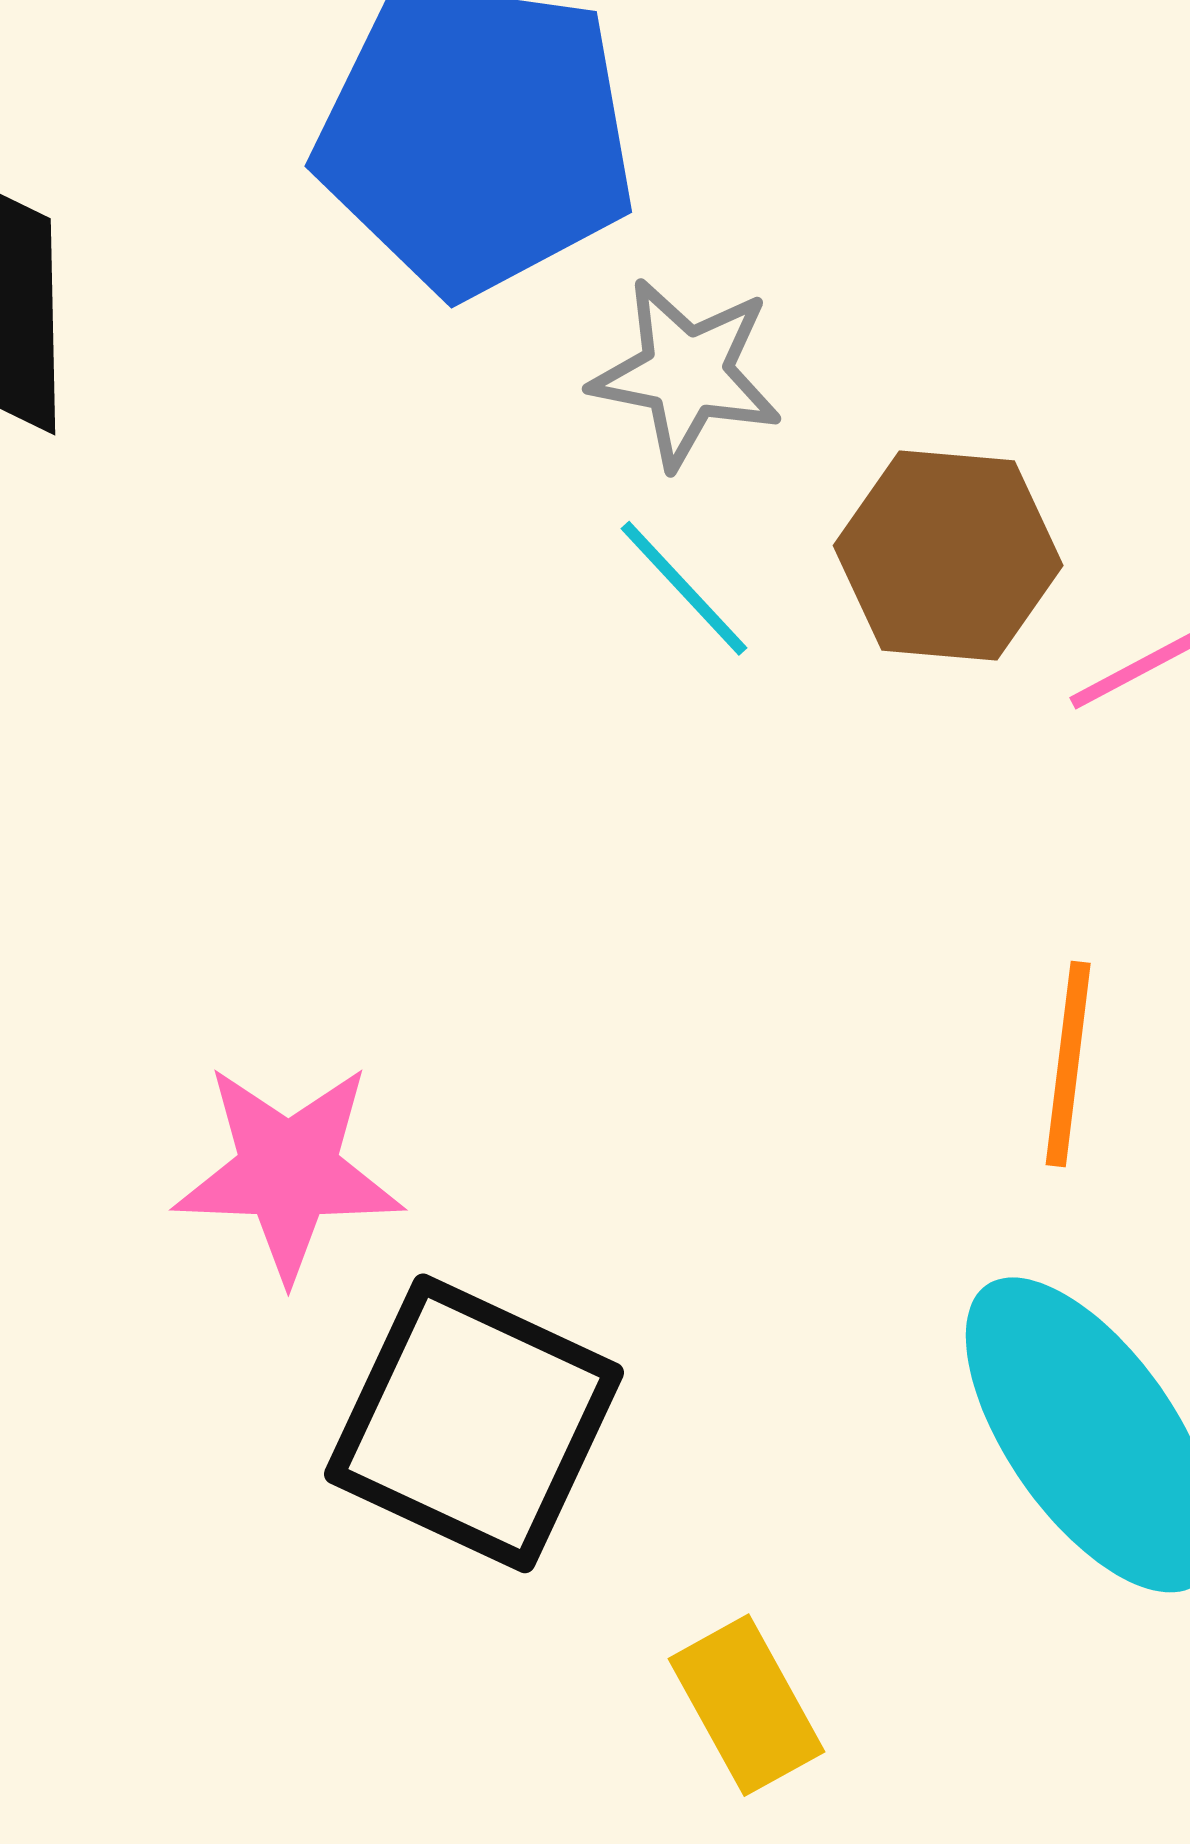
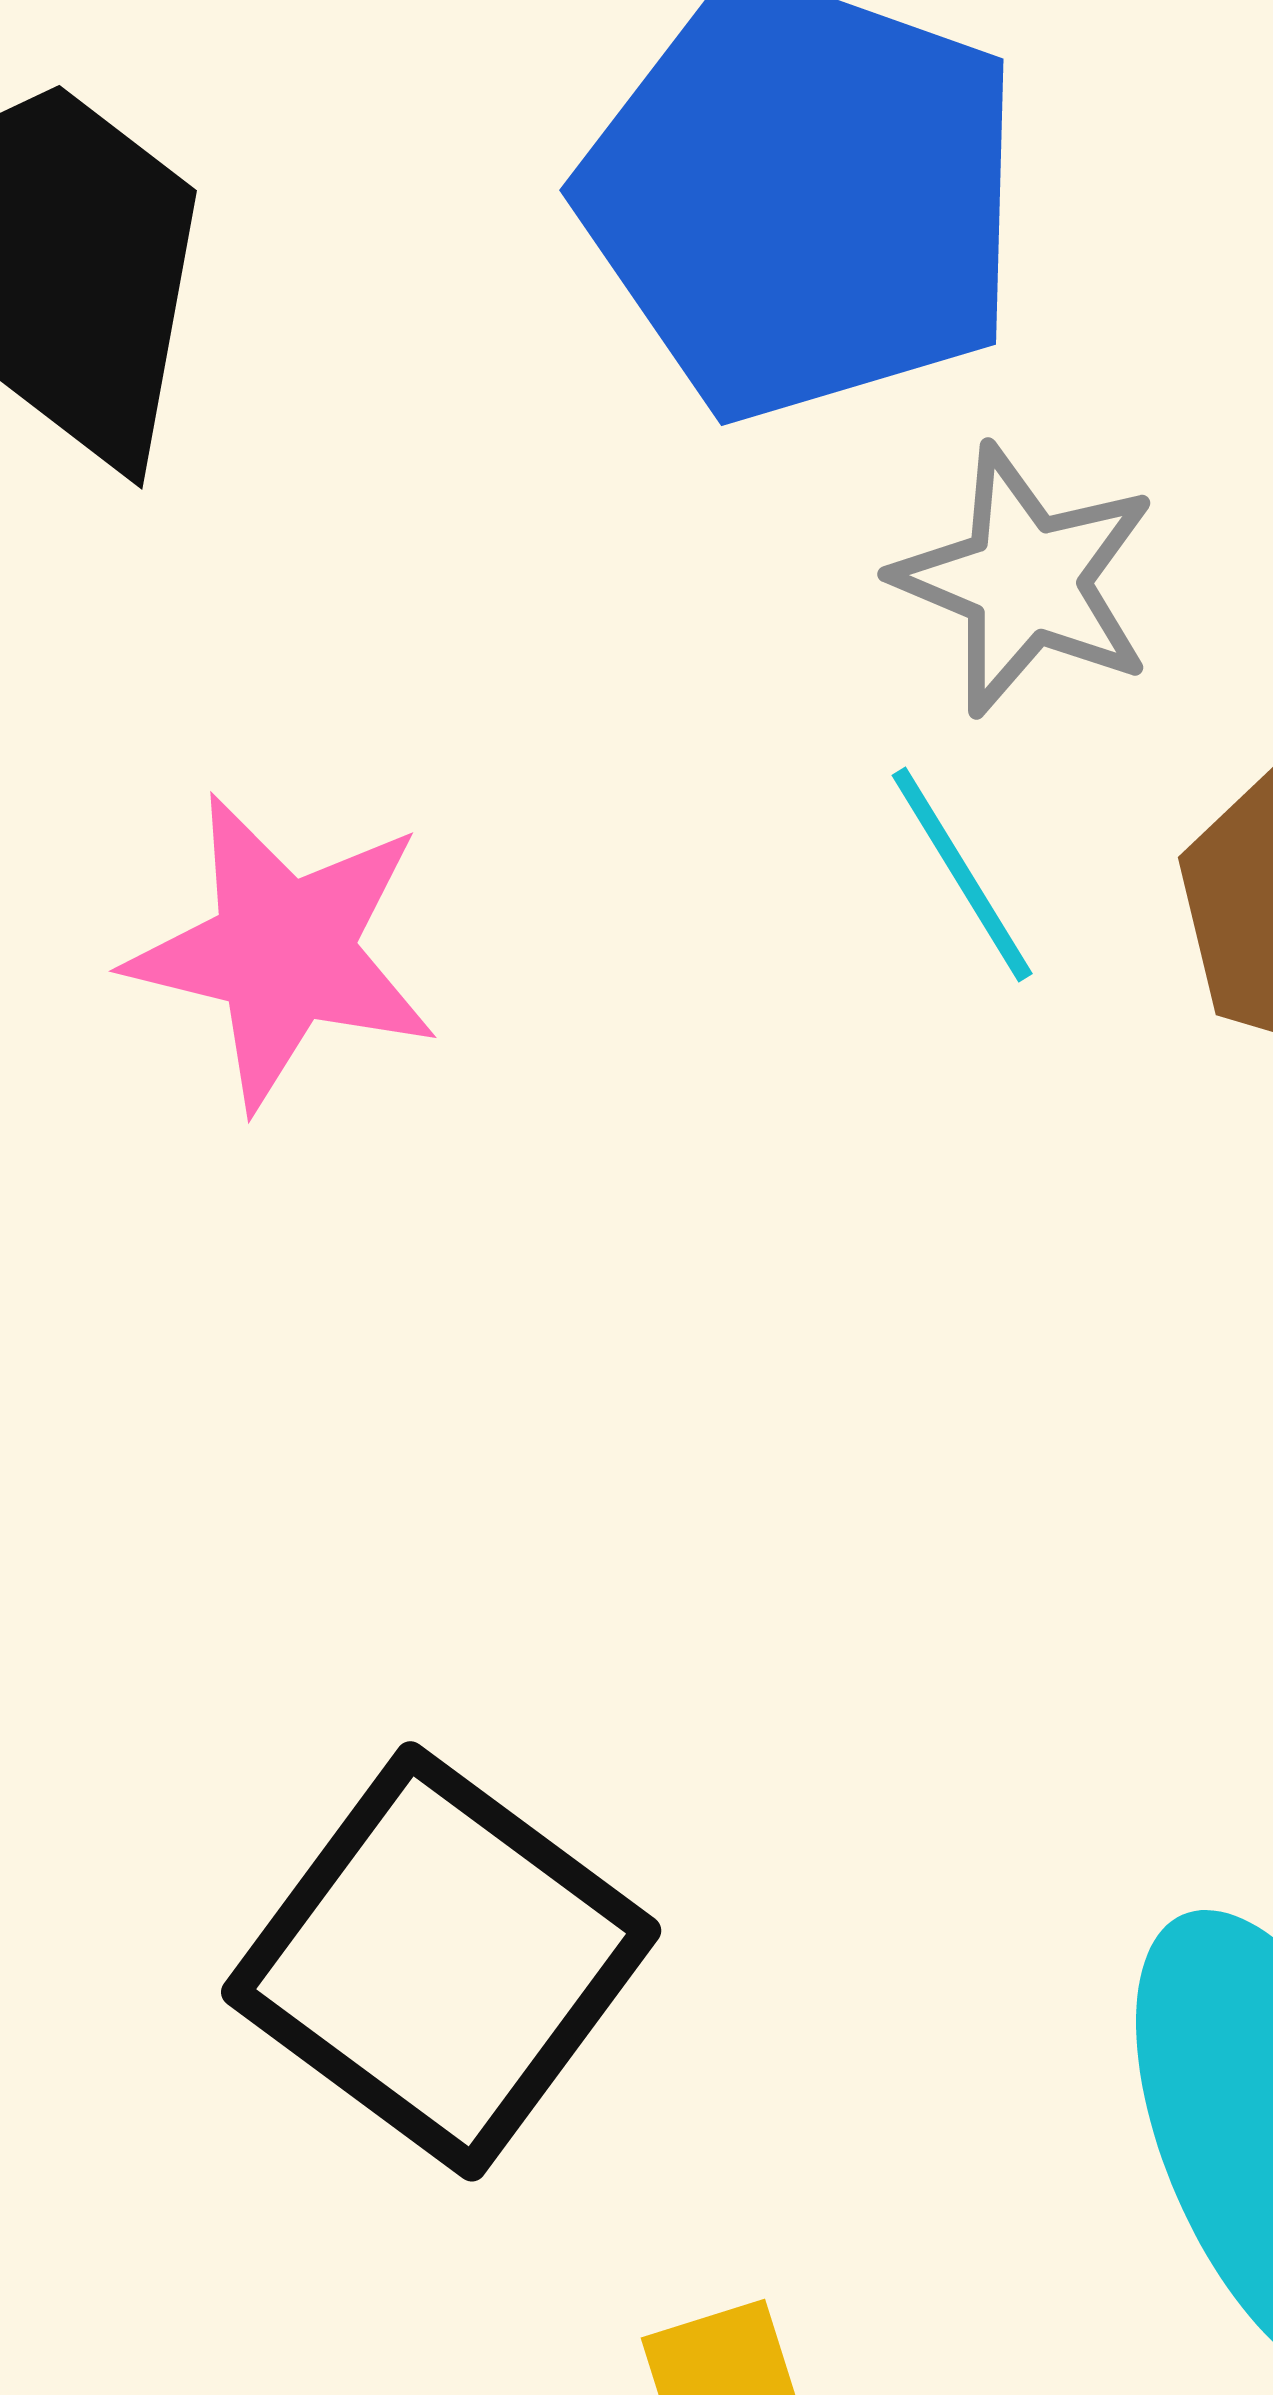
pink star: (288, 1171) -> (283, 951), moved

